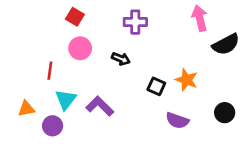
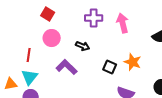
pink arrow: (200, 18) -> (123, 23), moved
cyan triangle: (66, 100) -> (30, 77), moved
purple L-shape: (100, 106) -> (67, 67), moved

